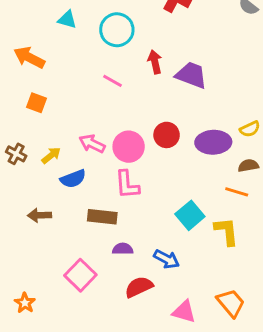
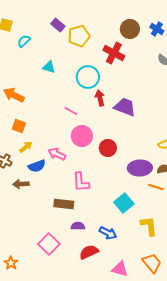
cyan triangle: (67, 20) -> (49, 67), moved
cyan circle: (117, 30) -> (88, 77), moved
purple ellipse: (213, 142) -> (140, 168), moved
pink circle: (129, 147) -> (82, 136), moved
yellow arrow: (51, 155) -> (26, 147), moved
blue semicircle: (73, 179) -> (37, 166), moved
brown arrow: (39, 215) -> (21, 184), moved
yellow L-shape: (226, 231) -> (149, 226), moved

